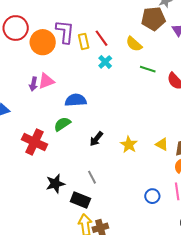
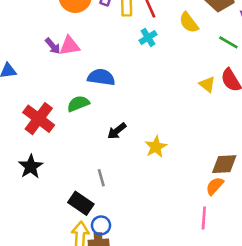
green line: (148, 69) -> (228, 42), moved
purple arrow: (33, 84) -> (53, 46), turned -64
yellow triangle: (162, 144) -> (207, 84), moved
black star: (55, 184) -> (31, 167), moved, turned -30
blue circle: (152, 196) -> (101, 225), moved

